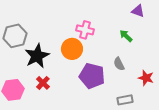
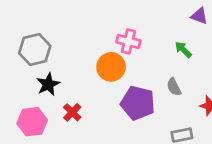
black star: (37, 56) -> (48, 84), moved, size x0.7

